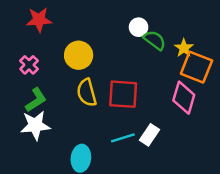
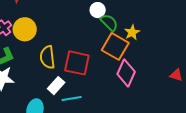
yellow circle: (79, 55) -> (25, 29), moved
orange square: (196, 67) -> (115, 46), moved
white rectangle: (149, 135) -> (56, 86), moved

